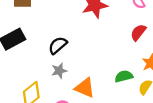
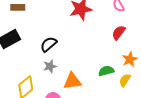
orange triangle: (85, 88) -> (72, 81), turned -30

